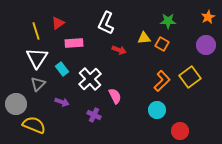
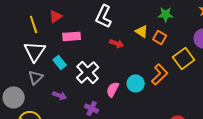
yellow triangle: (144, 38) -> (142, 31), turned 40
yellow square: (190, 77) -> (184, 58), moved
pink semicircle: (115, 96) -> (113, 89), turned -126
cyan circle: (157, 110) -> (136, 83), moved

